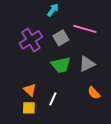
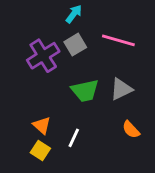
gray square: (61, 38) -> (75, 45), moved
yellow square: (29, 108) -> (40, 150), turned 32

